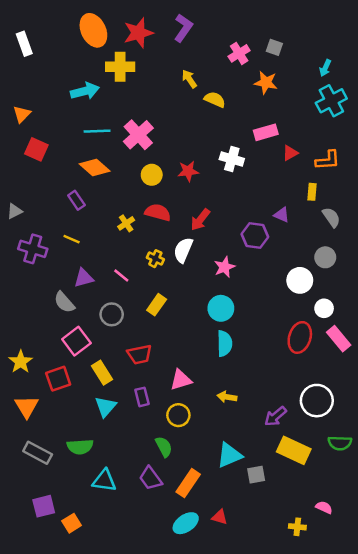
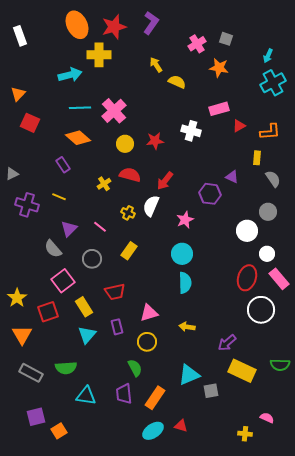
purple triangle: (84, 278) -> (69, 229), turned -30
white circle: (317, 401) -> (261, 310), moved
purple trapezoid: (150, 478) -> (124, 394), turned 30

